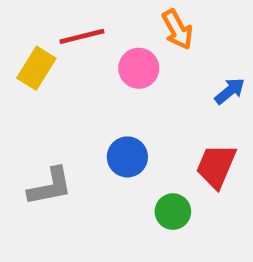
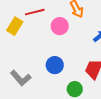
gray L-shape: (50, 187) -> (21, 78), turned 60

